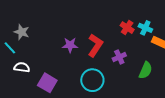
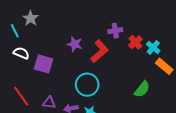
purple cross: (119, 57) -> (115, 31), moved
purple square: (47, 83) -> (44, 64), moved, turned -30

